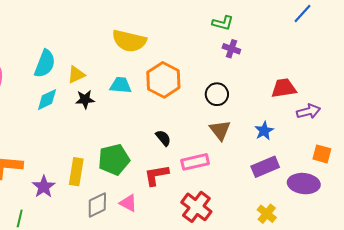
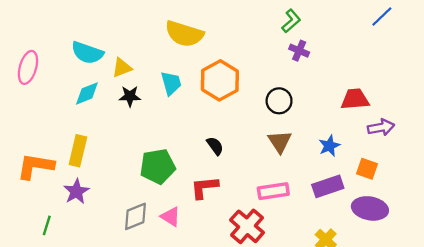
green L-shape: (223, 23) -> (291, 21), turned -60
cyan semicircle: (45, 64) -> (87, 53), turned 84
cyan trapezoid: (121, 85) -> (171, 83), turned 65
orange square: (322, 154) -> (367, 169), moved
pink rectangle: (195, 162) -> (273, 191), moved
yellow rectangle: (76, 172) -> (78, 151), moved

